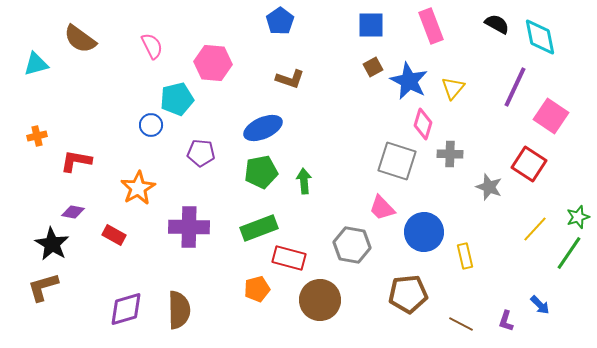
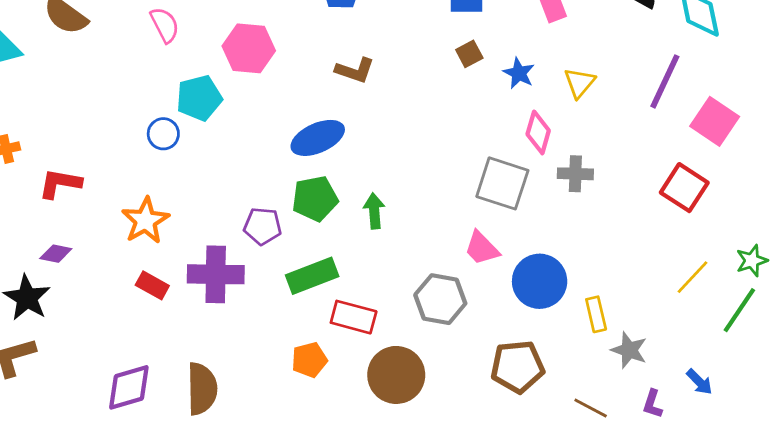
blue star: (409, 81) -> (519, 73), size x0.6
purple pentagon: (201, 153) -> (263, 226), moved
gray star: (489, 187) -> (629, 350), moved
red rectangle: (114, 235) -> (152, 285), moved

